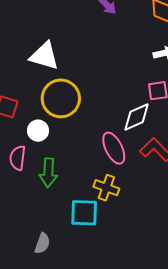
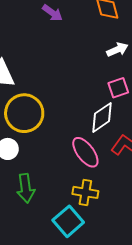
cyan square: (84, 213) -> (68, 221), turned -32

